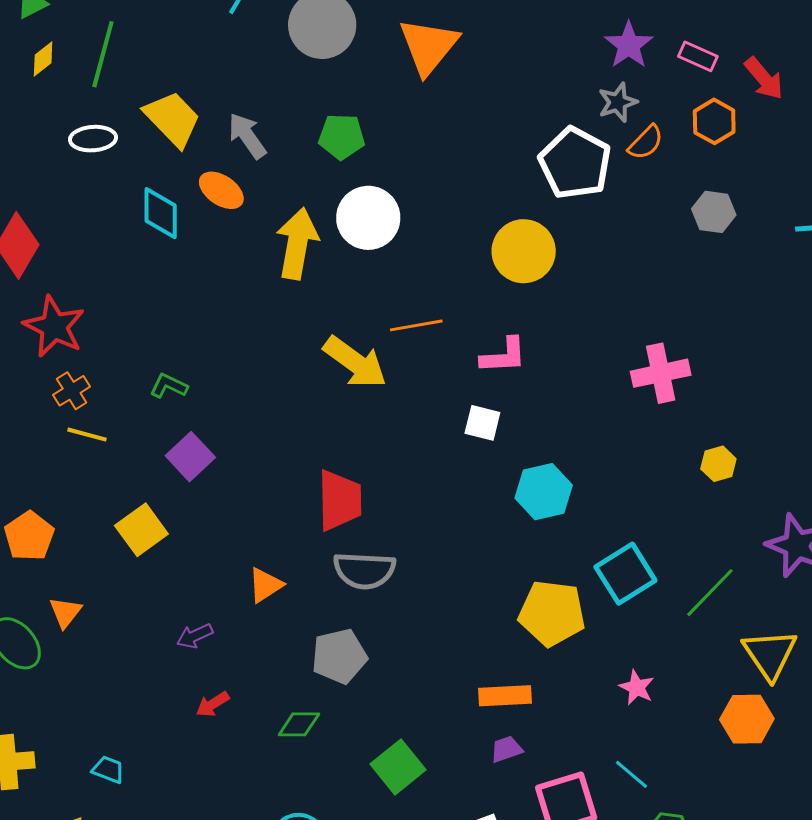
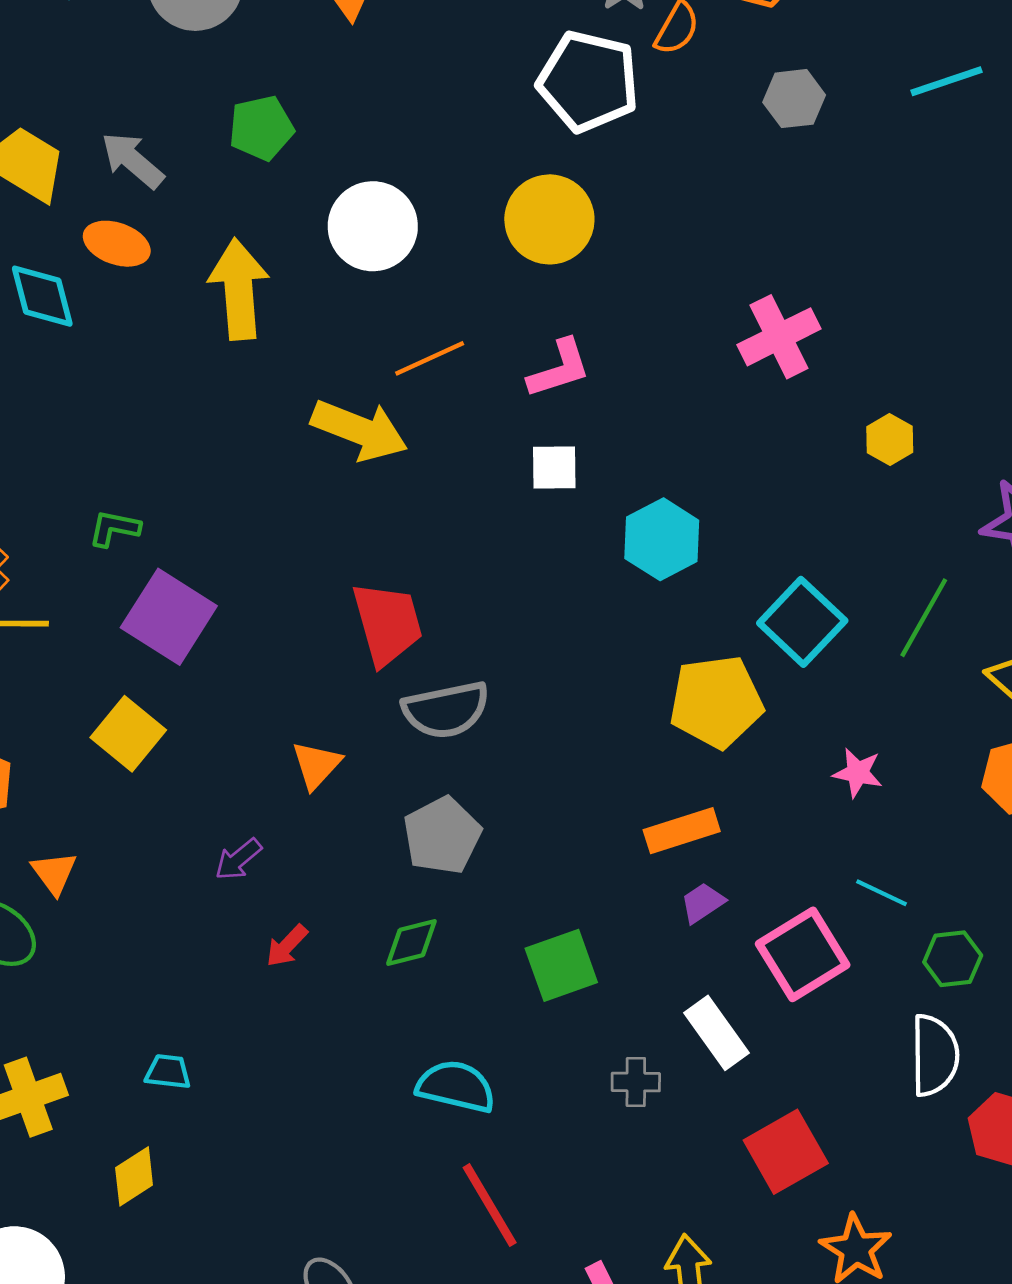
white circle: (368, 218) -> (373, 226), moved
purple square: (190, 457) -> (169, 617), size x1.4
green square: (398, 767) -> (561, 965), turned 34

